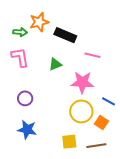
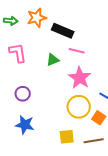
green arrow: (20, 32) -> (11, 21), moved
pink line: (92, 55) -> (77, 51), moved
pink star: (82, 82) -> (80, 78), turned 30

